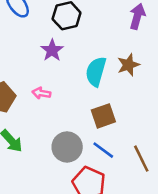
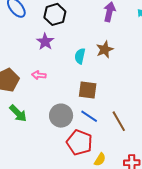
cyan semicircle: (96, 72) -> (80, 56), size x0.7
brown square: (103, 116) -> (88, 90), turned 30

